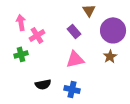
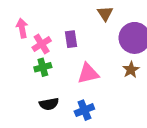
purple rectangle: (74, 31) -> (71, 39), moved, turned 32
green cross: (21, 54) -> (43, 67), moved
blue cross: (72, 89) -> (84, 110), turned -35

